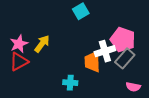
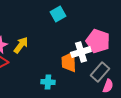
gray rectangle: (125, 58) -> (100, 72), moved
pink semicircle: (133, 87) -> (108, 86), turned -80

